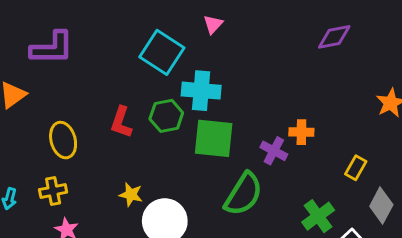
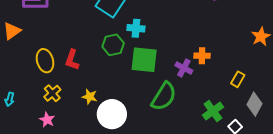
cyan cross: (201, 91) -> (136, 28), size x0.7
red L-shape: (121, 122) -> (72, 60), moved
yellow cross: (53, 191) -> (52, 93), moved, turned -30

